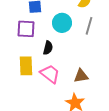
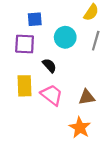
black semicircle: (48, 48) -> (49, 65), turned -56

